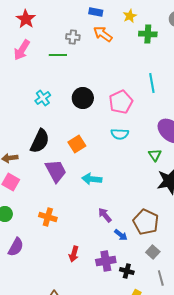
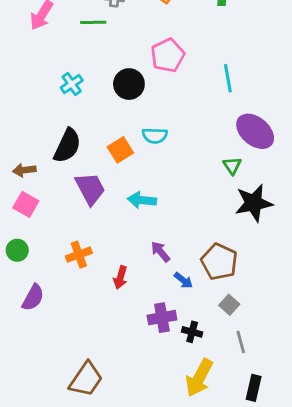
cyan line: (152, 83) -> (228, 78), moved
pink pentagon: (121, 102) -> (168, 55), moved
cyan semicircle: (120, 134) -> (155, 136), moved
orange cross: (48, 217) -> (79, 255), turned -36
red arrow: (74, 254) -> (120, 277), moved

